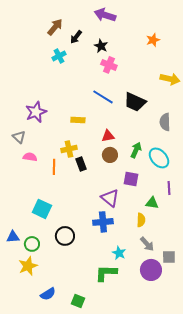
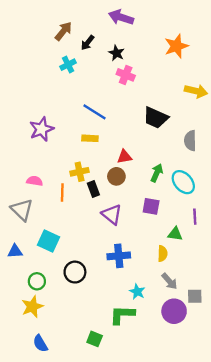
orange star: (153, 40) -> (176, 46), size x1.5
blue line: (103, 97) -> (95, 112), moved
gray triangle: (19, 137) -> (22, 210), moved, size x1.5
brown circle: (110, 155) -> (116, 176), moved
purple triangle: (110, 198) -> (112, 214), moved
blue triangle: (13, 237) -> (15, 251), moved
blue semicircle: (48, 294) -> (40, 344), moved, turned 91
green square: (78, 301) -> (95, 339), moved

